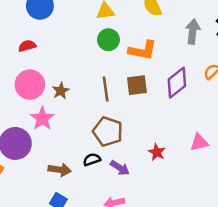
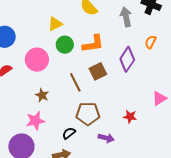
pink circle: (30, 85) -> (37, 60), moved
pink star: (42, 118) -> (35, 121), turned -30
black semicircle: (92, 160) -> (69, 133), moved

